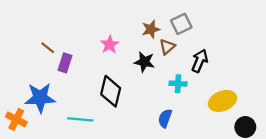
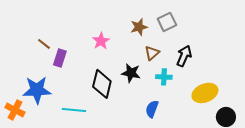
brown triangle: (167, 47) -> (152, 53), moved
black star: (144, 62) -> (131, 73), moved

